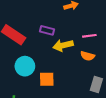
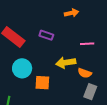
yellow arrow: (63, 45) -> (66, 63), moved
orange semicircle: (88, 56) -> (85, 73), moved

